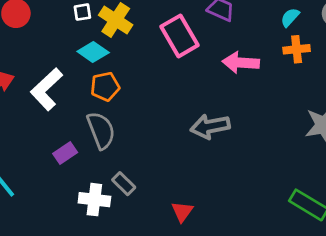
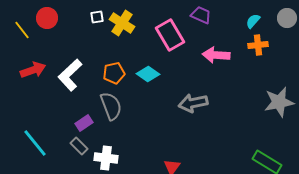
cyan diamond: (93, 52) -> (148, 74), moved
gray rectangle: (124, 184) -> (79, 146), moved

